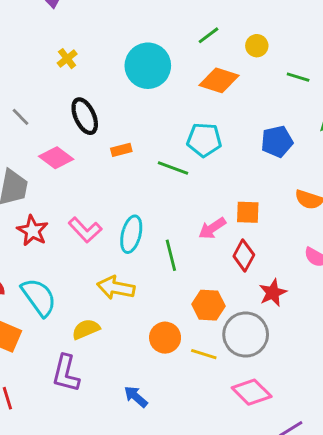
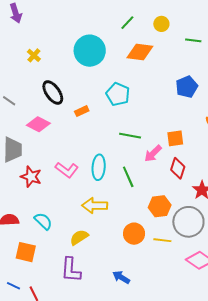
cyan pentagon: (204, 140) -> (118, 94), moved, turned 30
green line: (173, 168) -> (130, 136), moved
cyan semicircle: (39, 297) -> (43, 221), size x0.7

